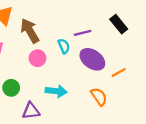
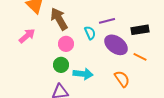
black rectangle: (119, 24) -> (140, 30), moved, turned -60
orange line: (119, 72) -> (140, 57), turned 56
green circle: (11, 88) -> (61, 65), moved

